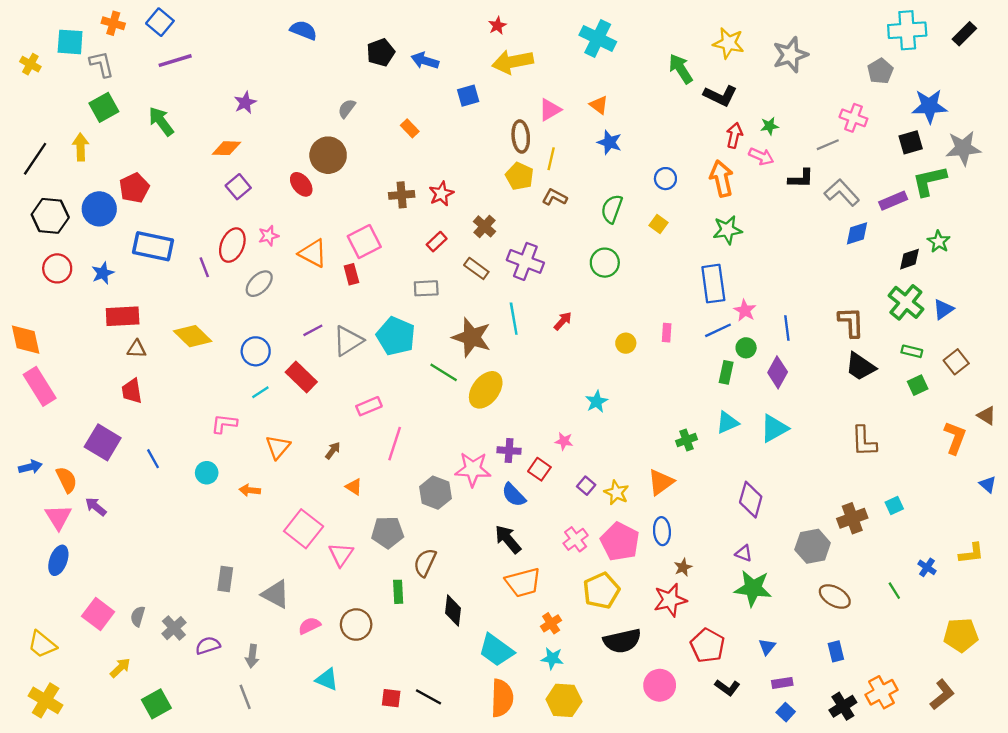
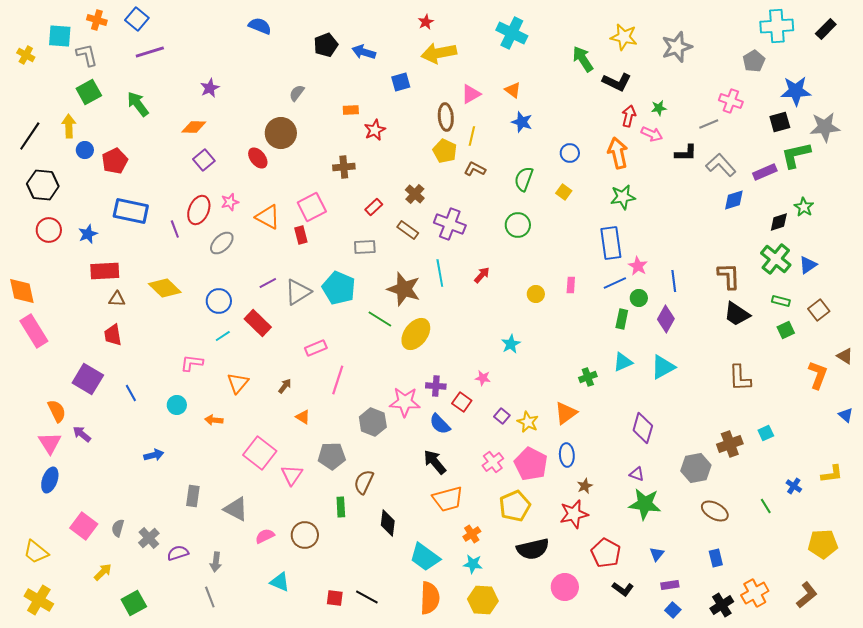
orange rectangle: (410, 128) -> (351, 110), turned -49
red star: (441, 194) -> (375, 130), moved
blue circle: (99, 209) -> (85, 150), moved, size x0.6
blue arrow: (30, 467) -> (154, 455), moved

